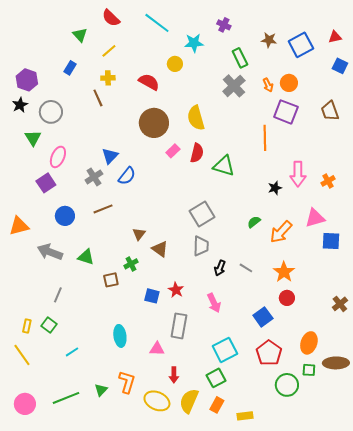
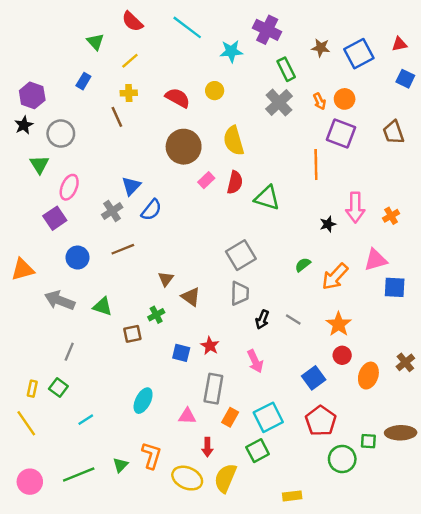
purple cross: (224, 25) -> (267, 30), size x1.6
yellow circle: (175, 64) -> (215, 91), moved
cyan ellipse: (120, 336) -> (143, 401), turned 35
orange ellipse: (309, 343) -> (368, 376), moved
orange rectangle: (217, 405) -> (230, 417), moved

